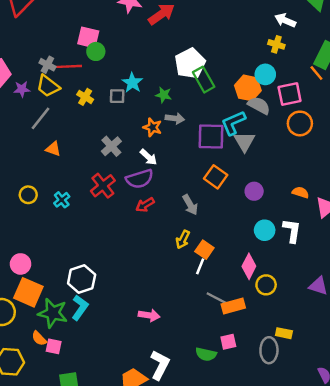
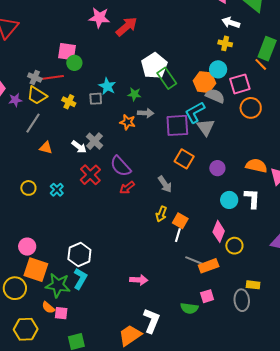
white arrow: (149, 157) -> (79, 147), moved
purple semicircle: (140, 179) -> (121, 166), turned 70
orange semicircle: (300, 192) -> (256, 166), size x1.5

